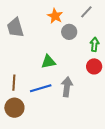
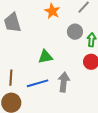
gray circle: (69, 32) -> (75, 32), moved

